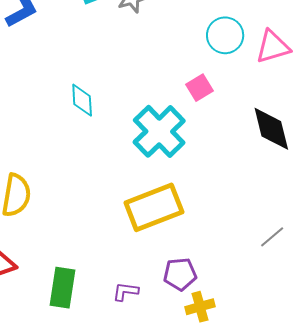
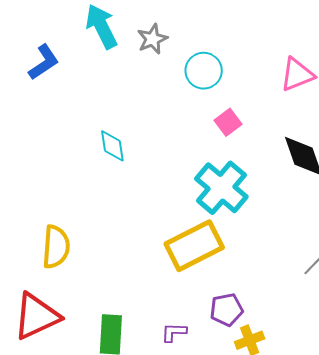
cyan circle: (225, 35) -> (204, 71), moved
cyan cross: (159, 131) -> (221, 188), moved

